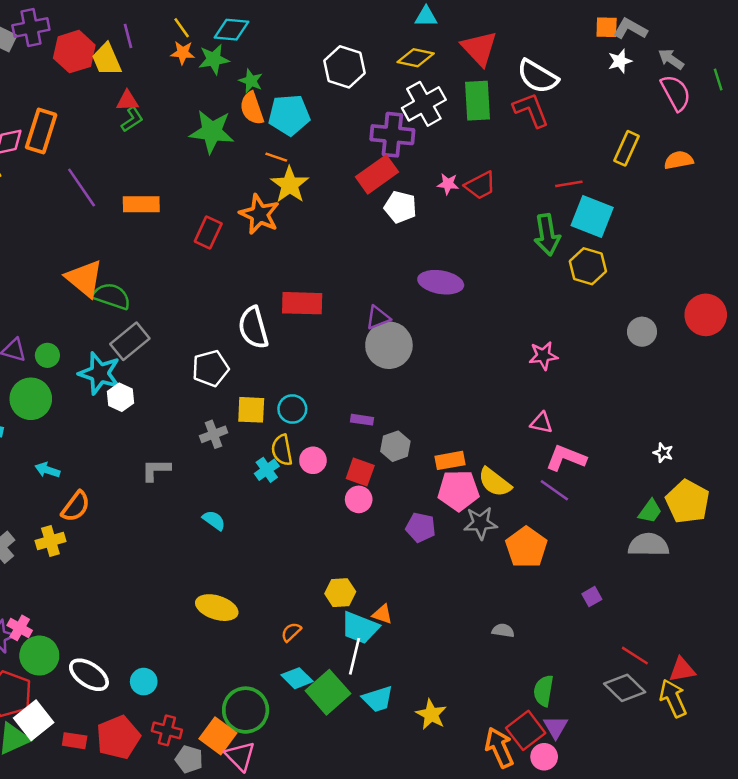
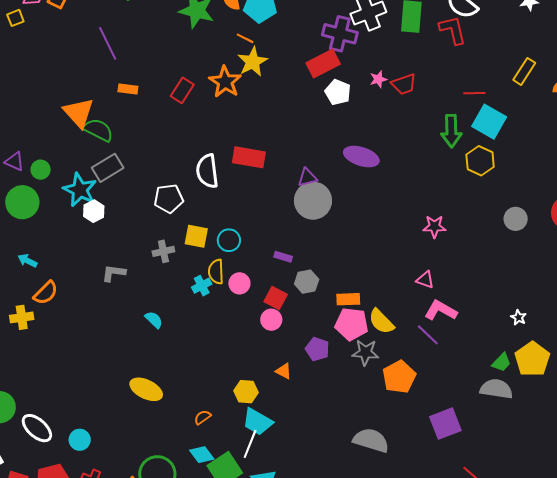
pink star: (448, 184) -> (378, 79), turned -30
purple line: (82, 187) -> (108, 43), moved
orange rectangle: (141, 204) -> (128, 89), moved, size x0.7
purple square: (592, 597) -> (445, 424), size x2.0
orange triangle: (382, 614) -> (284, 371), moved
gray semicircle: (503, 630) -> (371, 440), size x2.0

